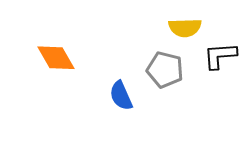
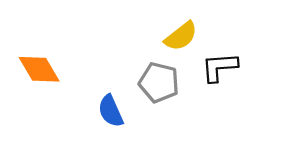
yellow semicircle: (185, 28) -> (181, 36), turned -36

